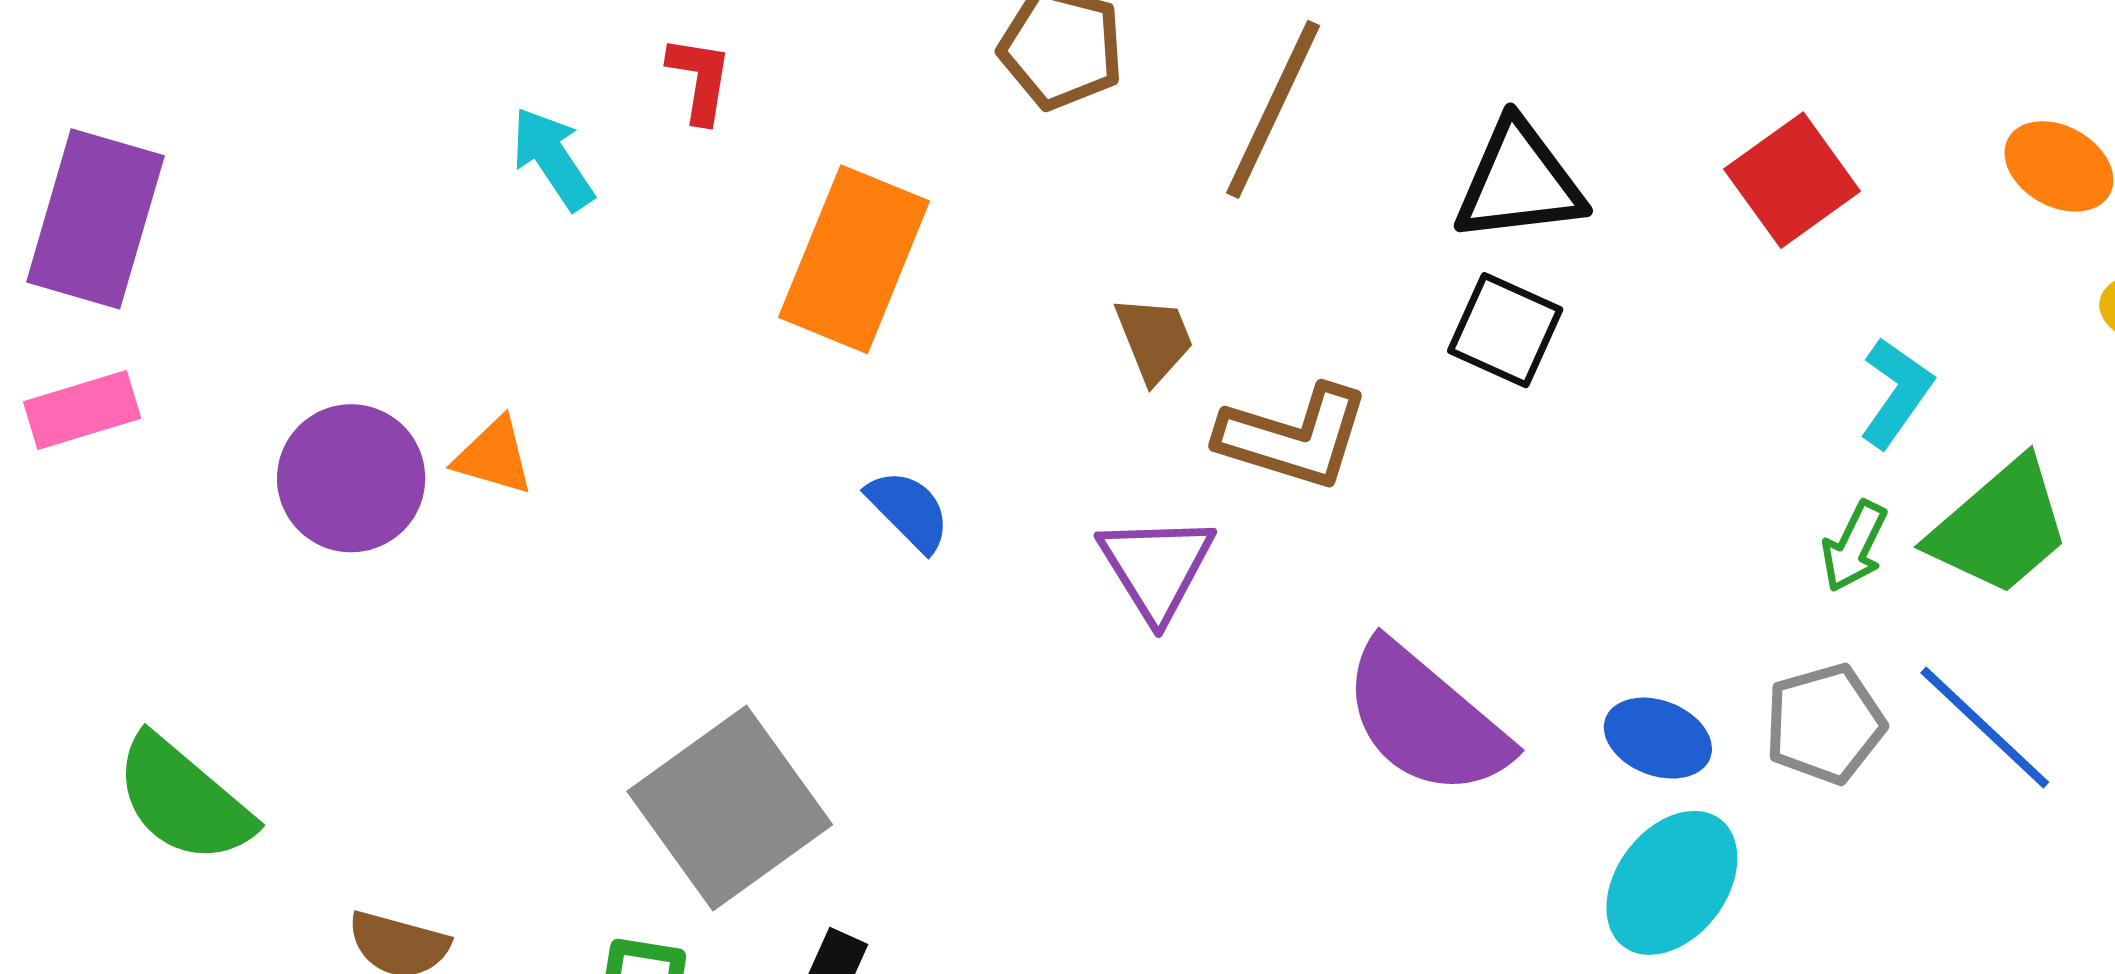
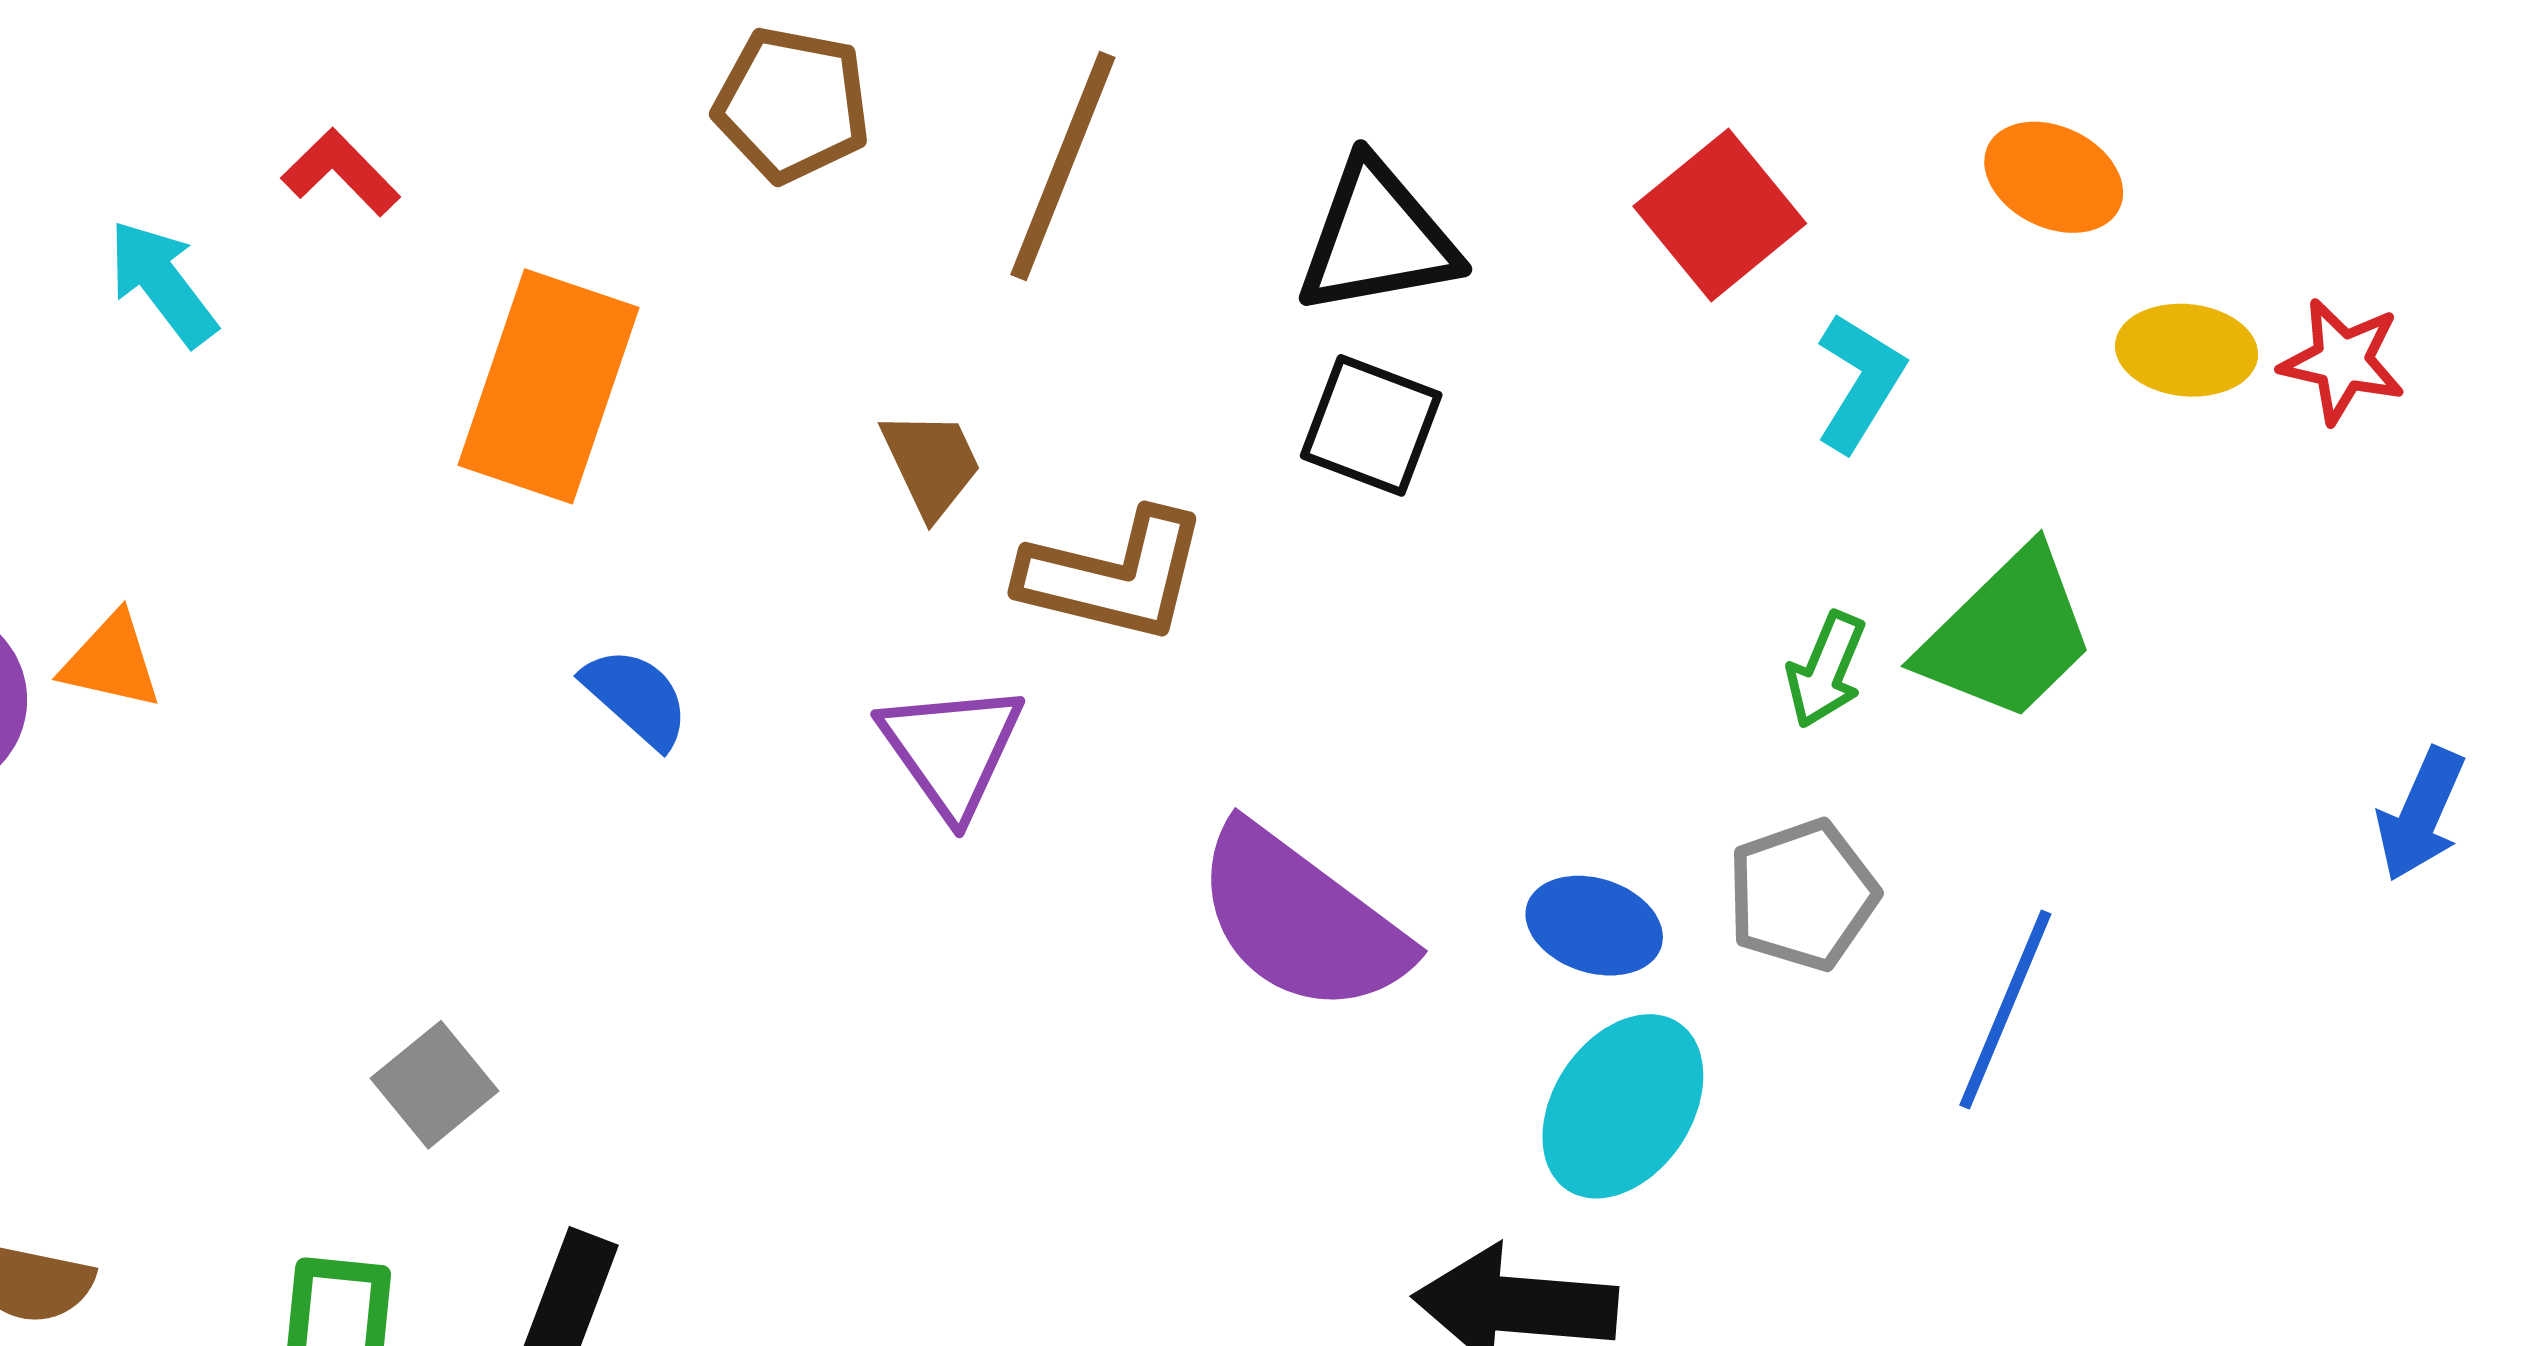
red L-shape: (700, 79) -> (341, 172), turned -50
cyan L-shape: (1896, 393) -> (1860, 382), moved
blue line: (1985, 727) -> (2005, 1009), moved, turned 73
gray square: (730, 808) -> (435, 1085), size x0.5

